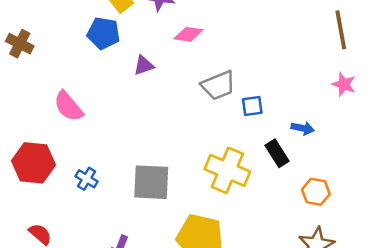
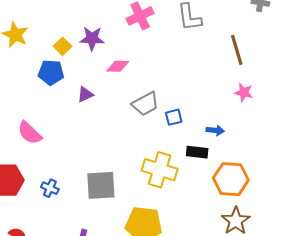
black rectangle: (277, 153) -> (197, 152), turned -45
orange hexagon: (316, 192) -> (231, 179), size x1.6

